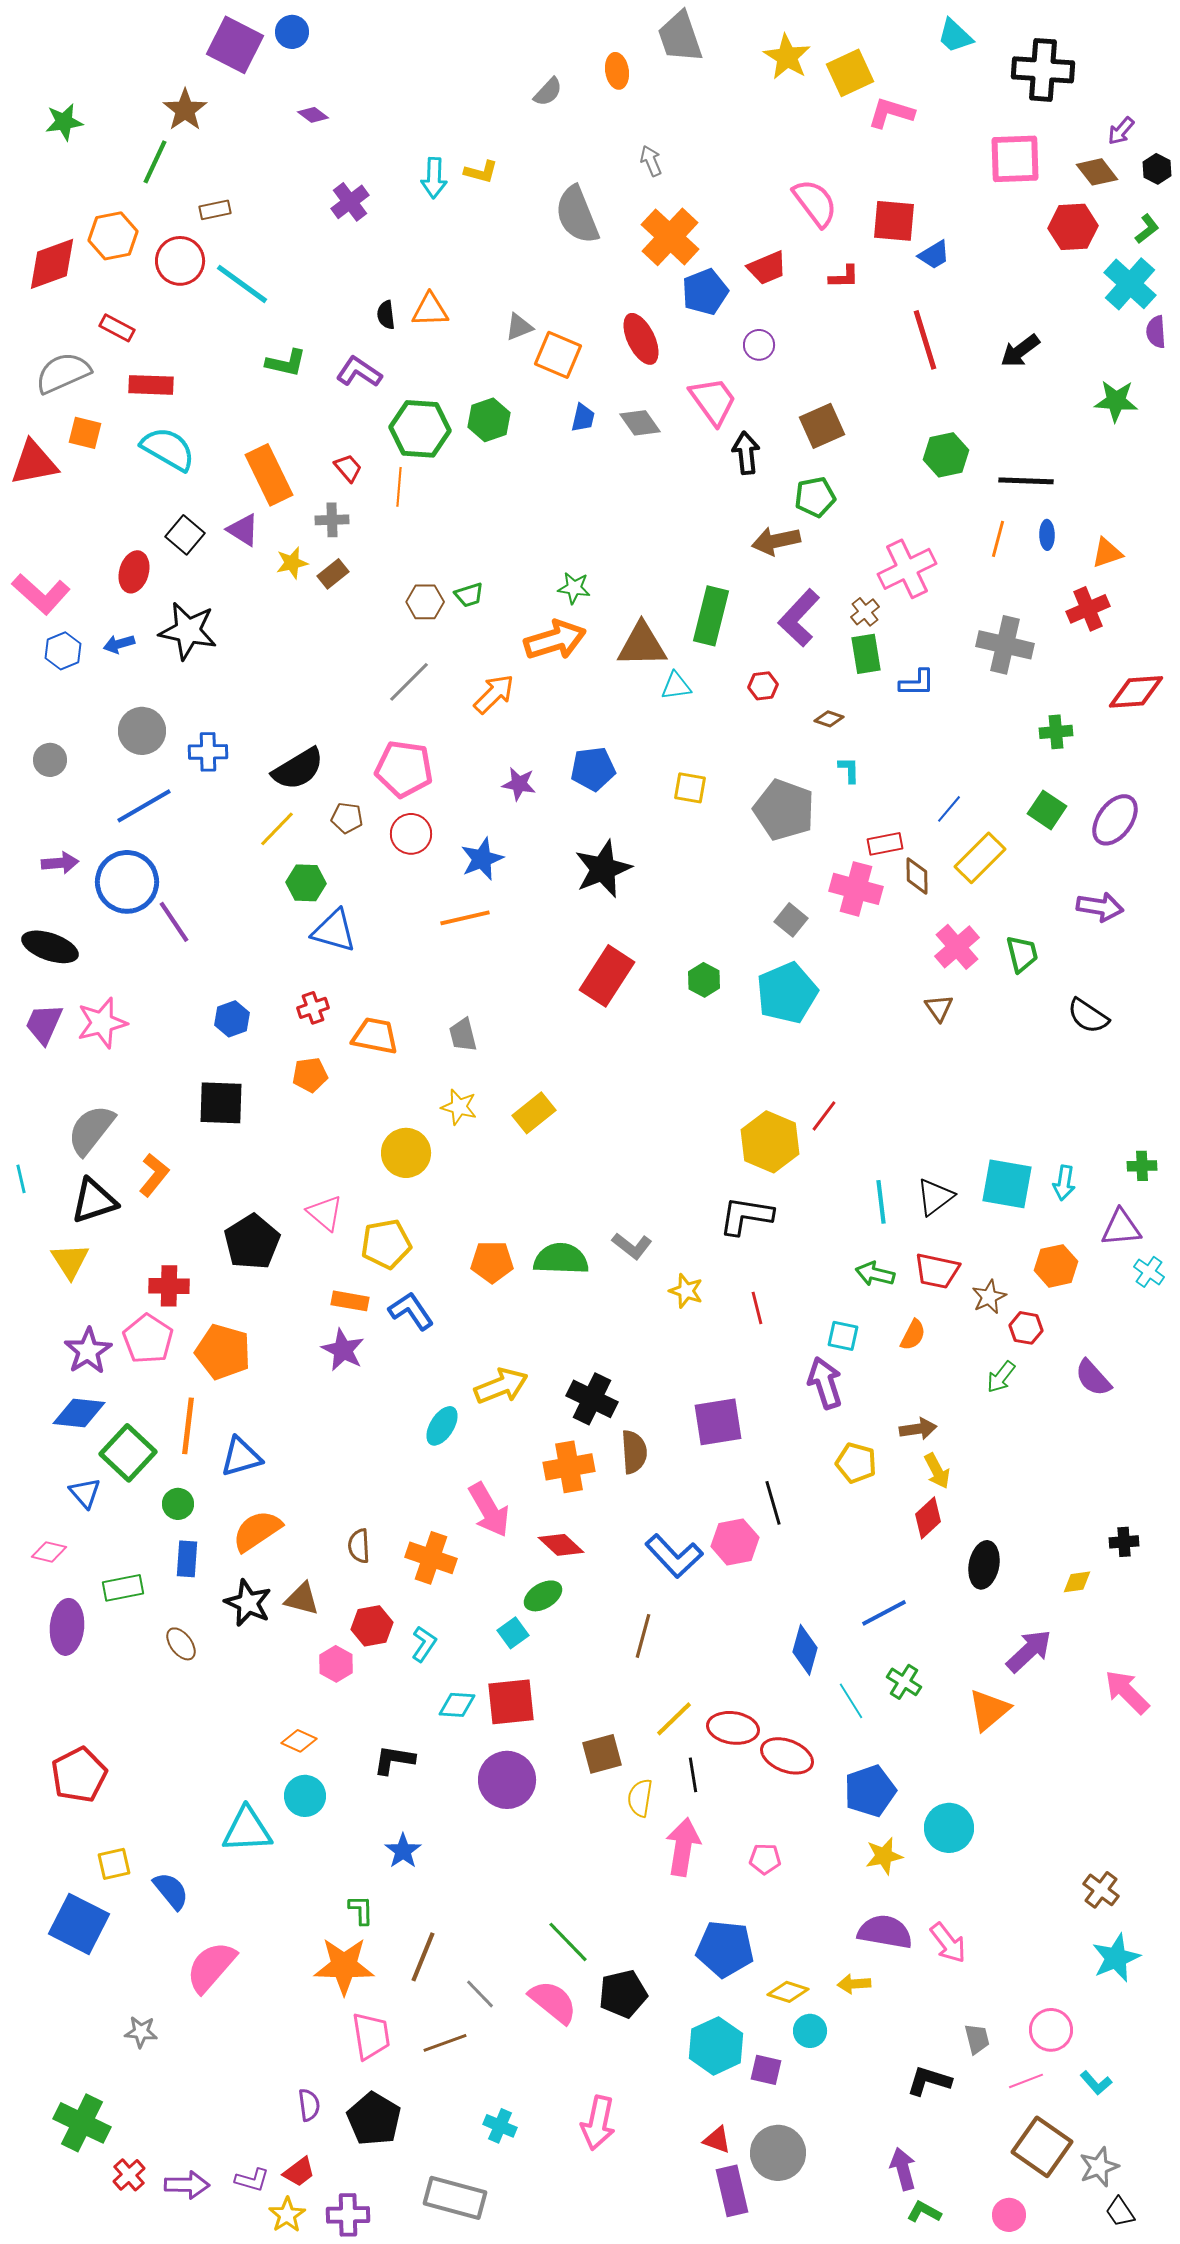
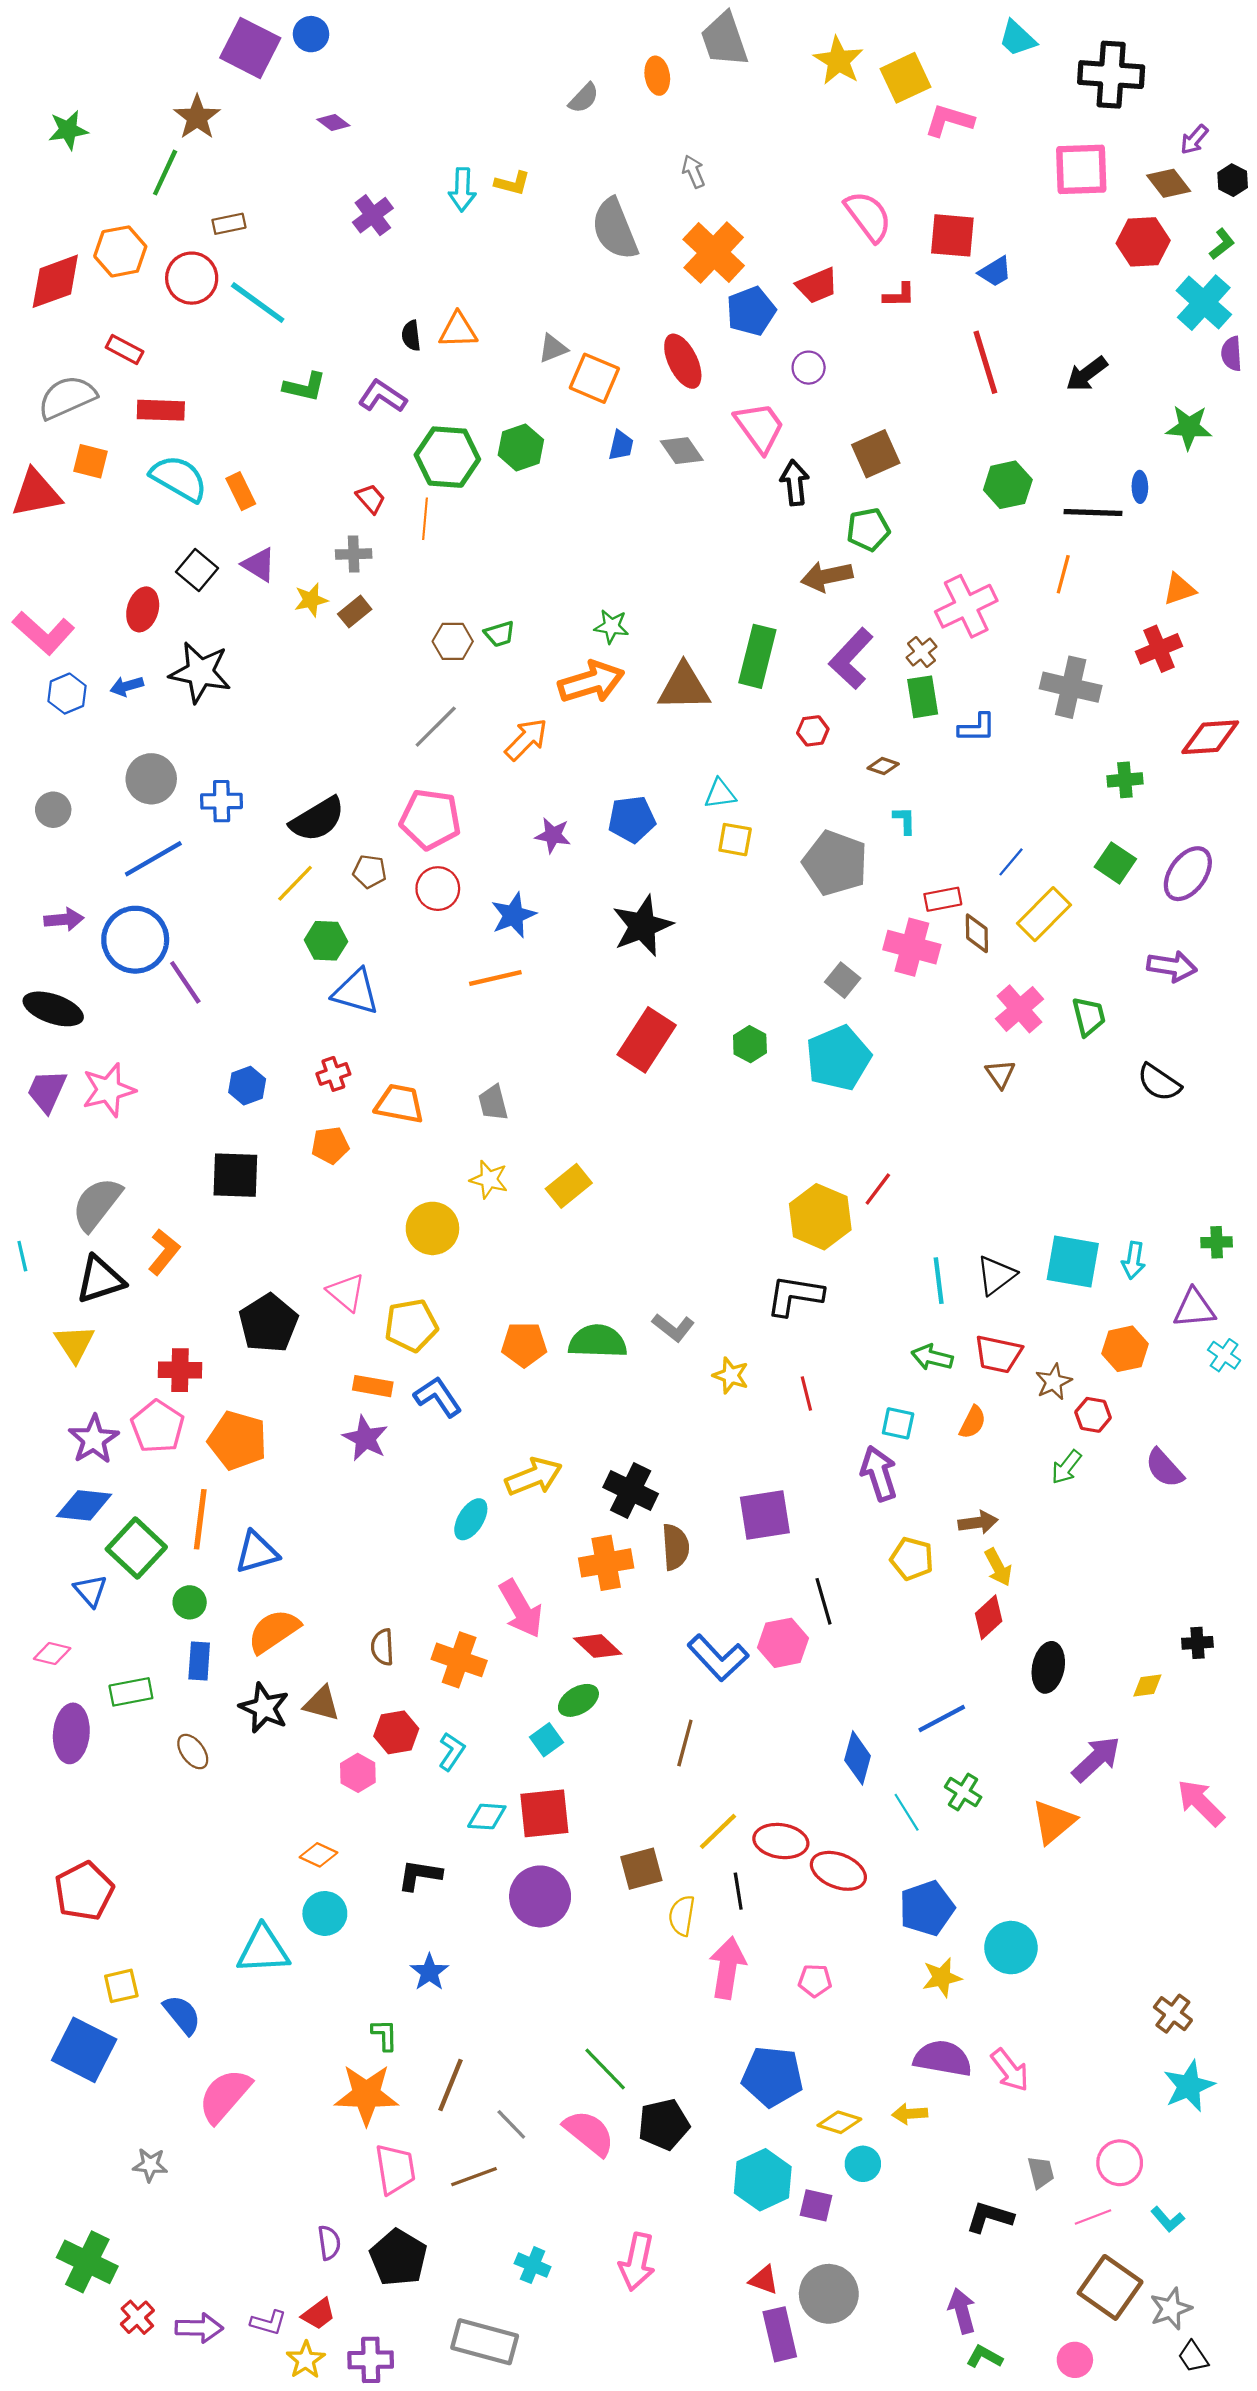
orange rectangle: (269, 475) -> (241, 491), moved, size x0.6
blue ellipse: (1047, 535) -> (1140, 487), moved
cyan triangle: (676, 686) -> (720, 794), moved

